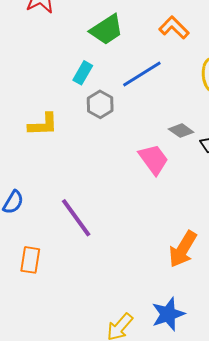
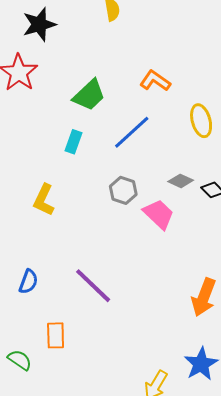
gray hexagon: (100, 104) -> (123, 190), moved
yellow L-shape: (43, 125) -> (44, 200), turned 128

